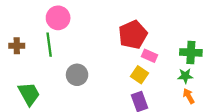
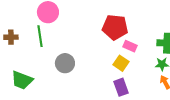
red pentagon: (133, 35) -> (115, 27), turned 30
green trapezoid: (29, 94) -> (22, 80), turned 140

